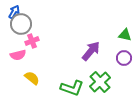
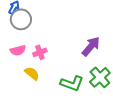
pink cross: (32, 41) -> (40, 52), moved

